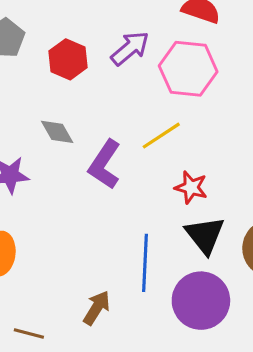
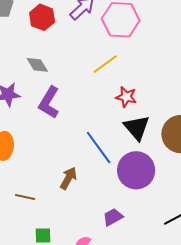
purple L-shape: (105, 164) -> (49, 102), moved
blue line: (145, 263) -> (99, 147), turned -36

